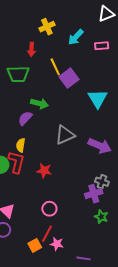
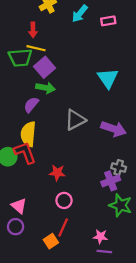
yellow line: (55, 67) -> (36, 48), moved, turned -48
purple square: (69, 78) -> (45, 67), moved
yellow semicircle: (21, 145) -> (28, 134), size x1.6
red L-shape: (16, 162) -> (25, 153), turned -30
red star: (44, 171) -> (57, 173), moved
green star: (101, 217) -> (121, 205), size x1.5
pink star: (57, 244) -> (100, 237), moved

